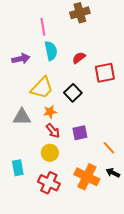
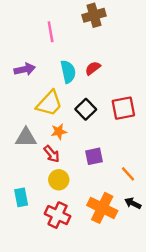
cyan semicircle: (51, 51) -> (68, 72), moved
red square: (105, 73) -> (123, 108), moved
red arrow: (53, 131) -> (52, 154), moved

